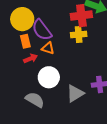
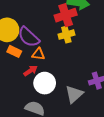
orange rectangle: (25, 41) -> (14, 51), turned -40
red arrow: (31, 58) -> (30, 71), moved

